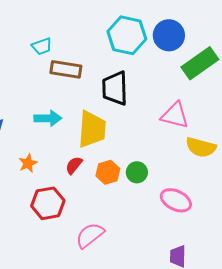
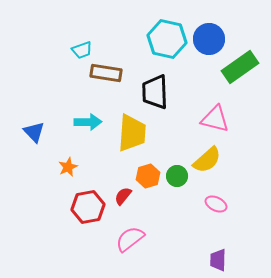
yellow semicircle: (201, 147) -> (207, 160), moved, turned -56
red semicircle: (74, 165) -> (123, 196), moved
pink ellipse: (176, 200) -> (216, 204), size x0.7

